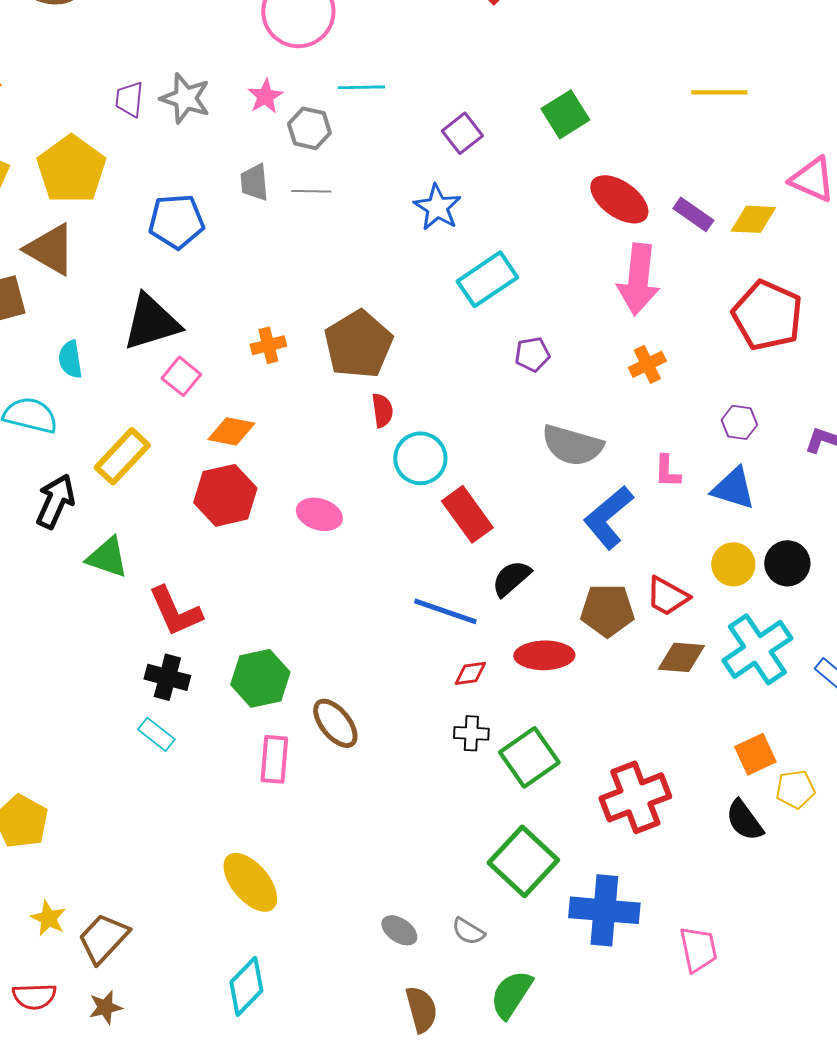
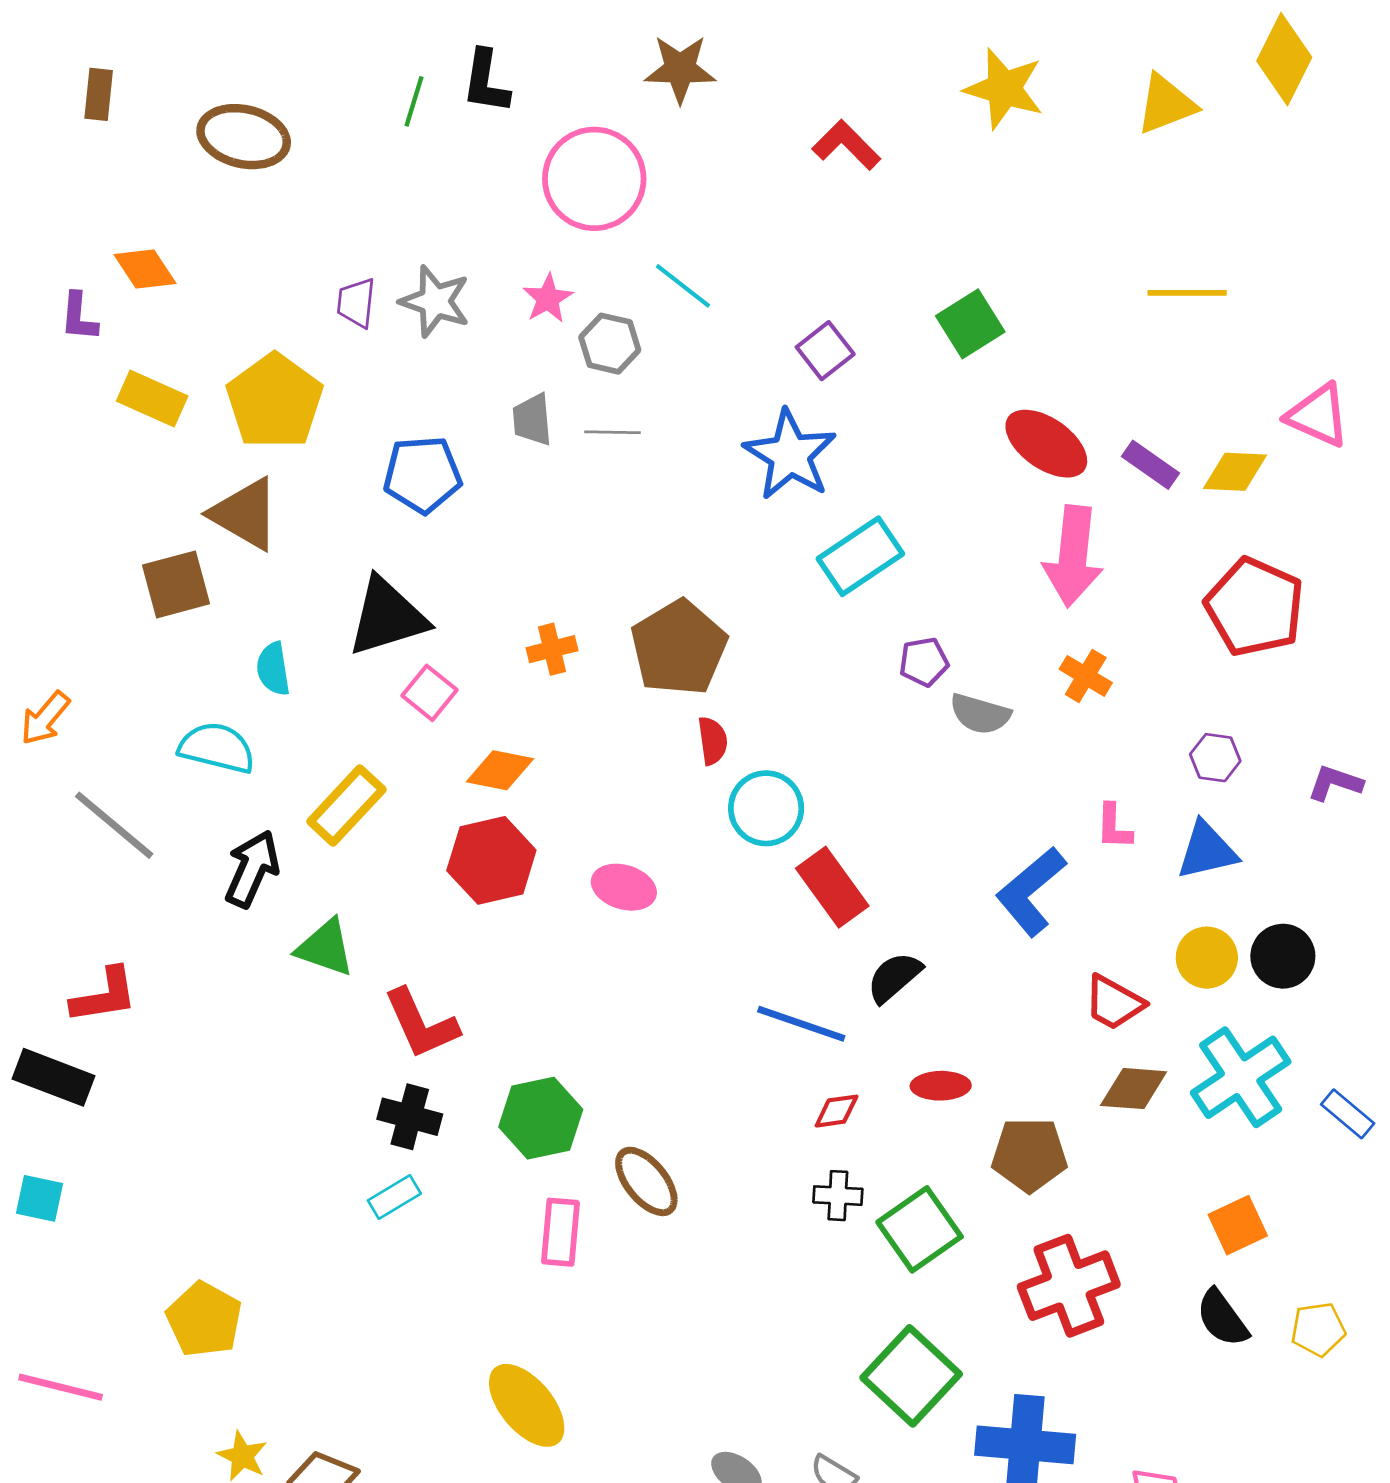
cyan line: (361, 87) -> (683, 286), turned 39
blue star: (437, 207) -> (790, 455), size x1.4
orange cross: (647, 364) -> (1086, 676), turned -33
gray semicircle: (572, 445) -> (980, 714), moved, size x0.7
blue triangle: (733, 488) -> (1207, 851), turned -30
brown pentagon: (607, 610) -> (1029, 1155), moved
red ellipse: (544, 655) -> (941, 1086), size x0.7
cyan rectangle: (156, 734) -> (394, 1197), turned -69
yellow pentagon: (795, 789) -> (1318, 1329), moved

